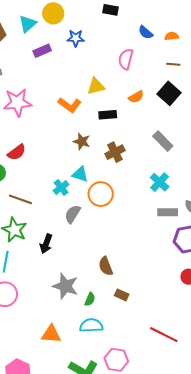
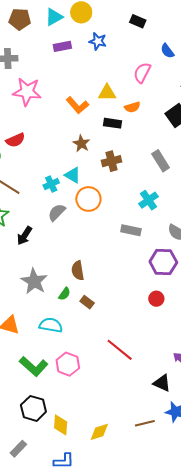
orange semicircle: (136, 97) -> (132, 107), moved
gray rectangle: (168, 212) -> (131, 230), moved
green semicircle: (90, 299) -> (64, 294), moved

